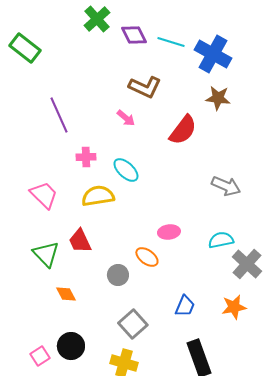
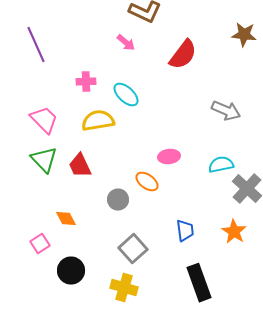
brown star: (218, 98) -> (244, 35), moved
purple line: (59, 115) -> (36, 45), moved
green triangle: (46, 254) -> (44, 160), moved
blue trapezoid: (185, 306) -> (185, 231), turned -30
orange star: (234, 307) -> (234, 232), turned -30
pink square: (40, 356) -> (40, 244), moved

